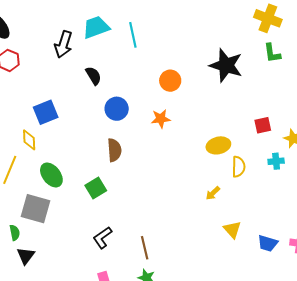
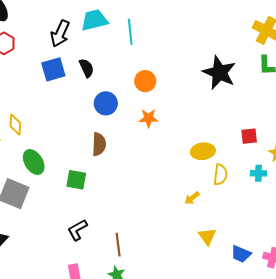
orange circle: (170, 81) -> (145, 81), moved
blue square: (46, 112) -> (53, 69), moved
green square: (96, 188) -> (76, 180), turned 35

